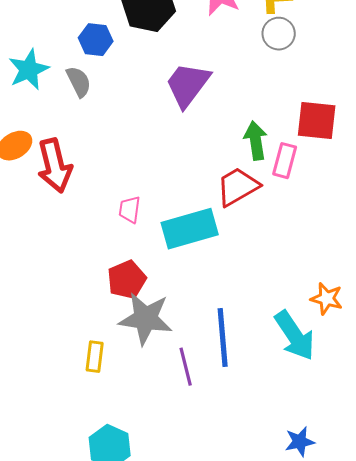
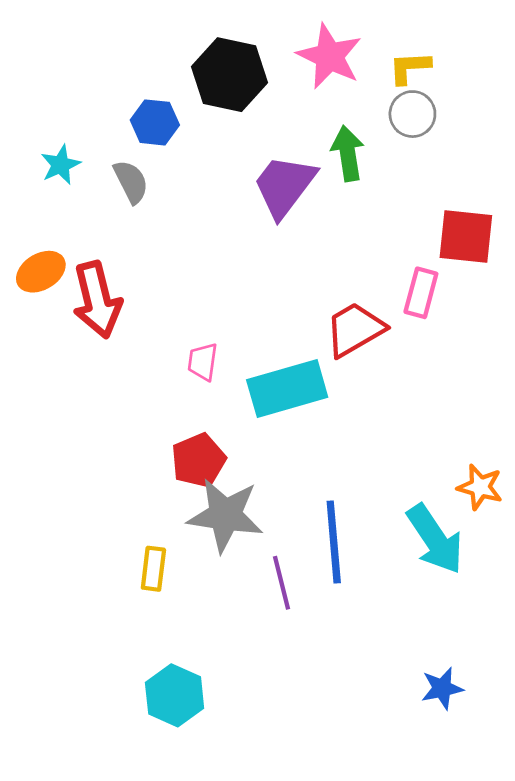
cyan star: (29, 70) -> (61, 165), size x0.7
green arrow: (256, 141) -> (348, 153), moved

